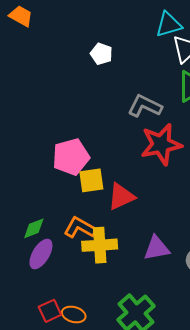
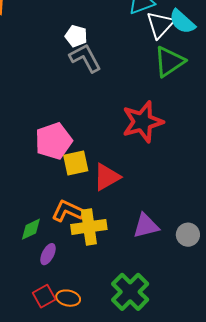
gray L-shape: (145, 106) -> (85, 58), moved, turned 40
green diamond: (34, 228) -> (31, 229), moved
purple ellipse: (41, 254) -> (48, 254), moved, size x0.7

